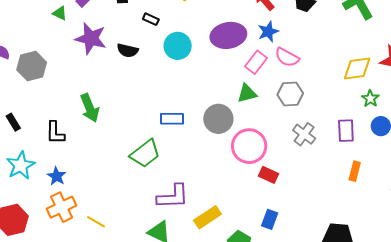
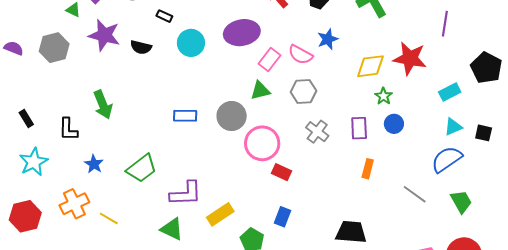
blue star: (268, 32) -> (328, 39), moved
gray hexagon: (32, 66) -> (54, 48), moved
green trapezoid: (145, 154) -> (142, 168), moved
blue star: (57, 176) -> (94, 164), moved

